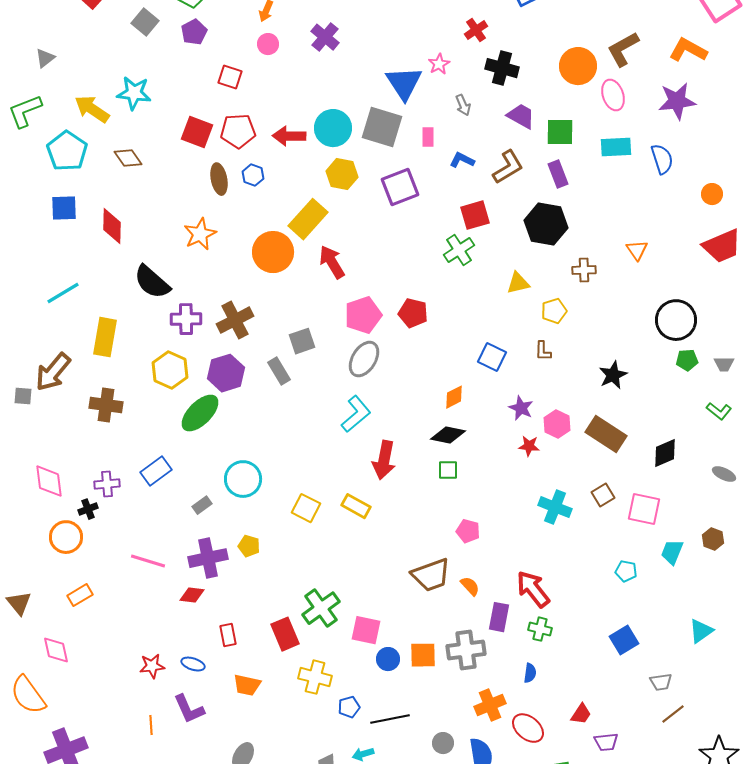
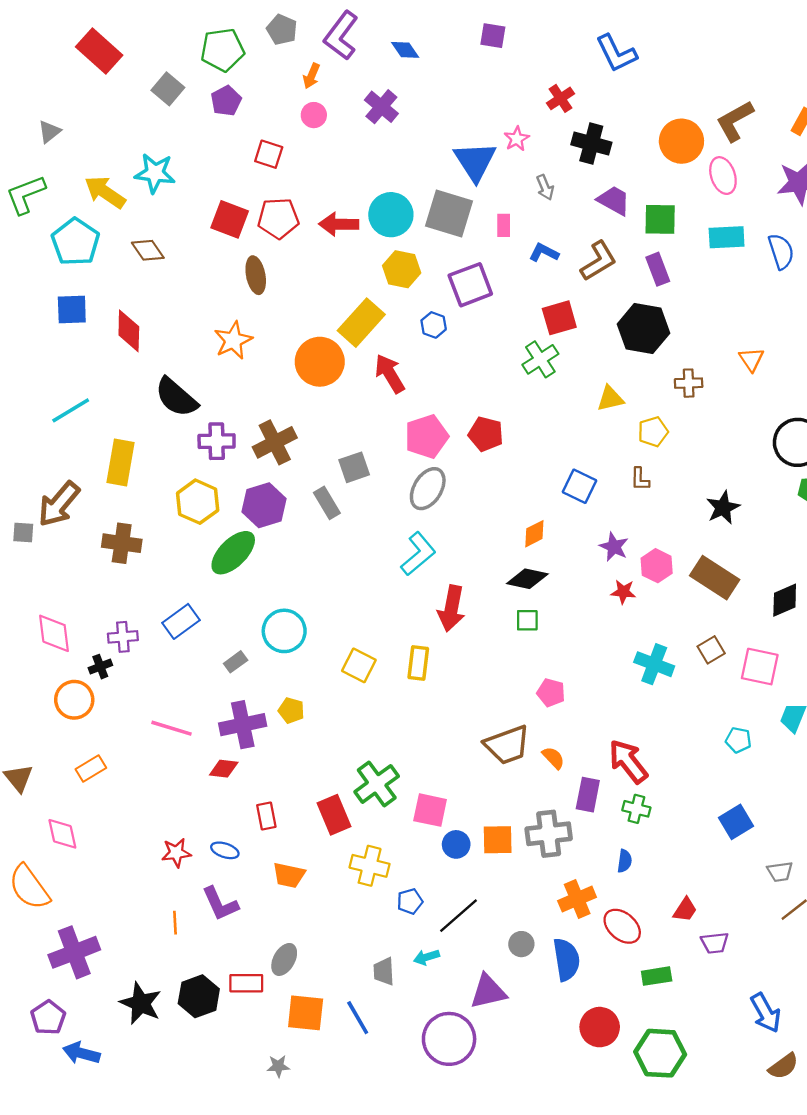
blue hexagon: (253, 175) -> (434, 325), moved
yellow rectangle: (356, 506) -> (418, 663), turned 68
black line: (390, 719) -> (459, 916), turned -30

